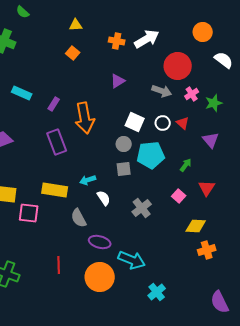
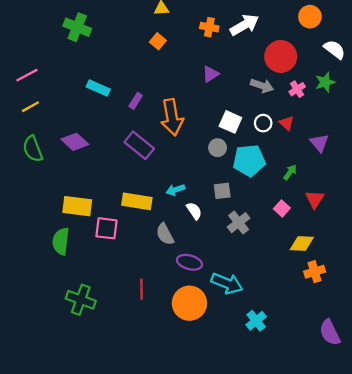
green star: (214, 103) -> (325, 82), moved
purple rectangle: (57, 142) -> (139, 145), turned -30
gray square: (124, 169) -> (222, 191), moved

